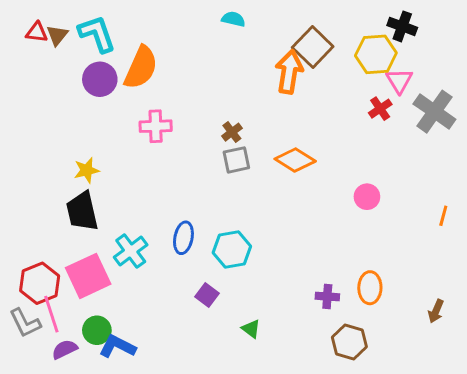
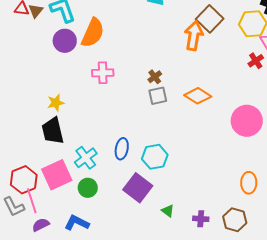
pink circle: (367, 197) -> (247, 121), size x1.8
purple square: (207, 295) -> (138, 188), size x1.8
purple cross: (327, 296) -> (201, 219), moved
green circle: (97, 330) -> (88, 188), moved

